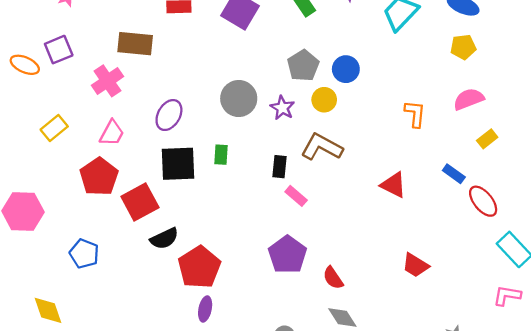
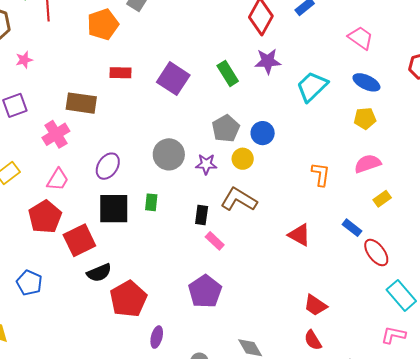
purple star: (282, 108) -> (206, 164), turned -30
red semicircle: (333, 278) -> (313, 340), moved
purple ellipse: (205, 309) -> (157, 337), moved

